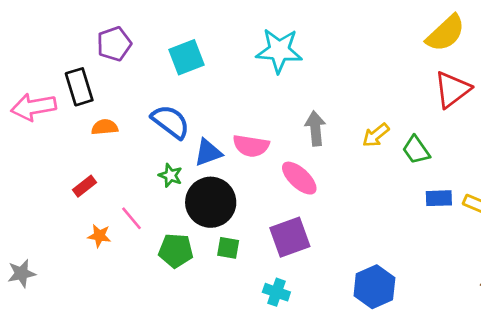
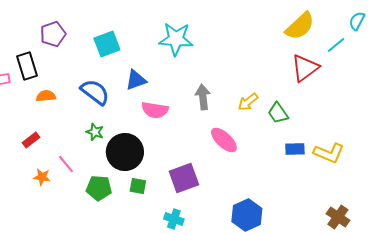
blue triangle: (208, 153) -> (136, 80), moved
pink ellipse: (299, 178) -> (224, 140), moved

